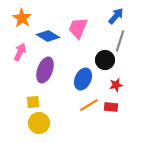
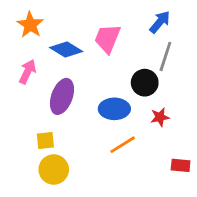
blue ellipse: (83, 79) -> (114, 109), turned 65
red rectangle: (111, 107) -> (181, 165), moved

